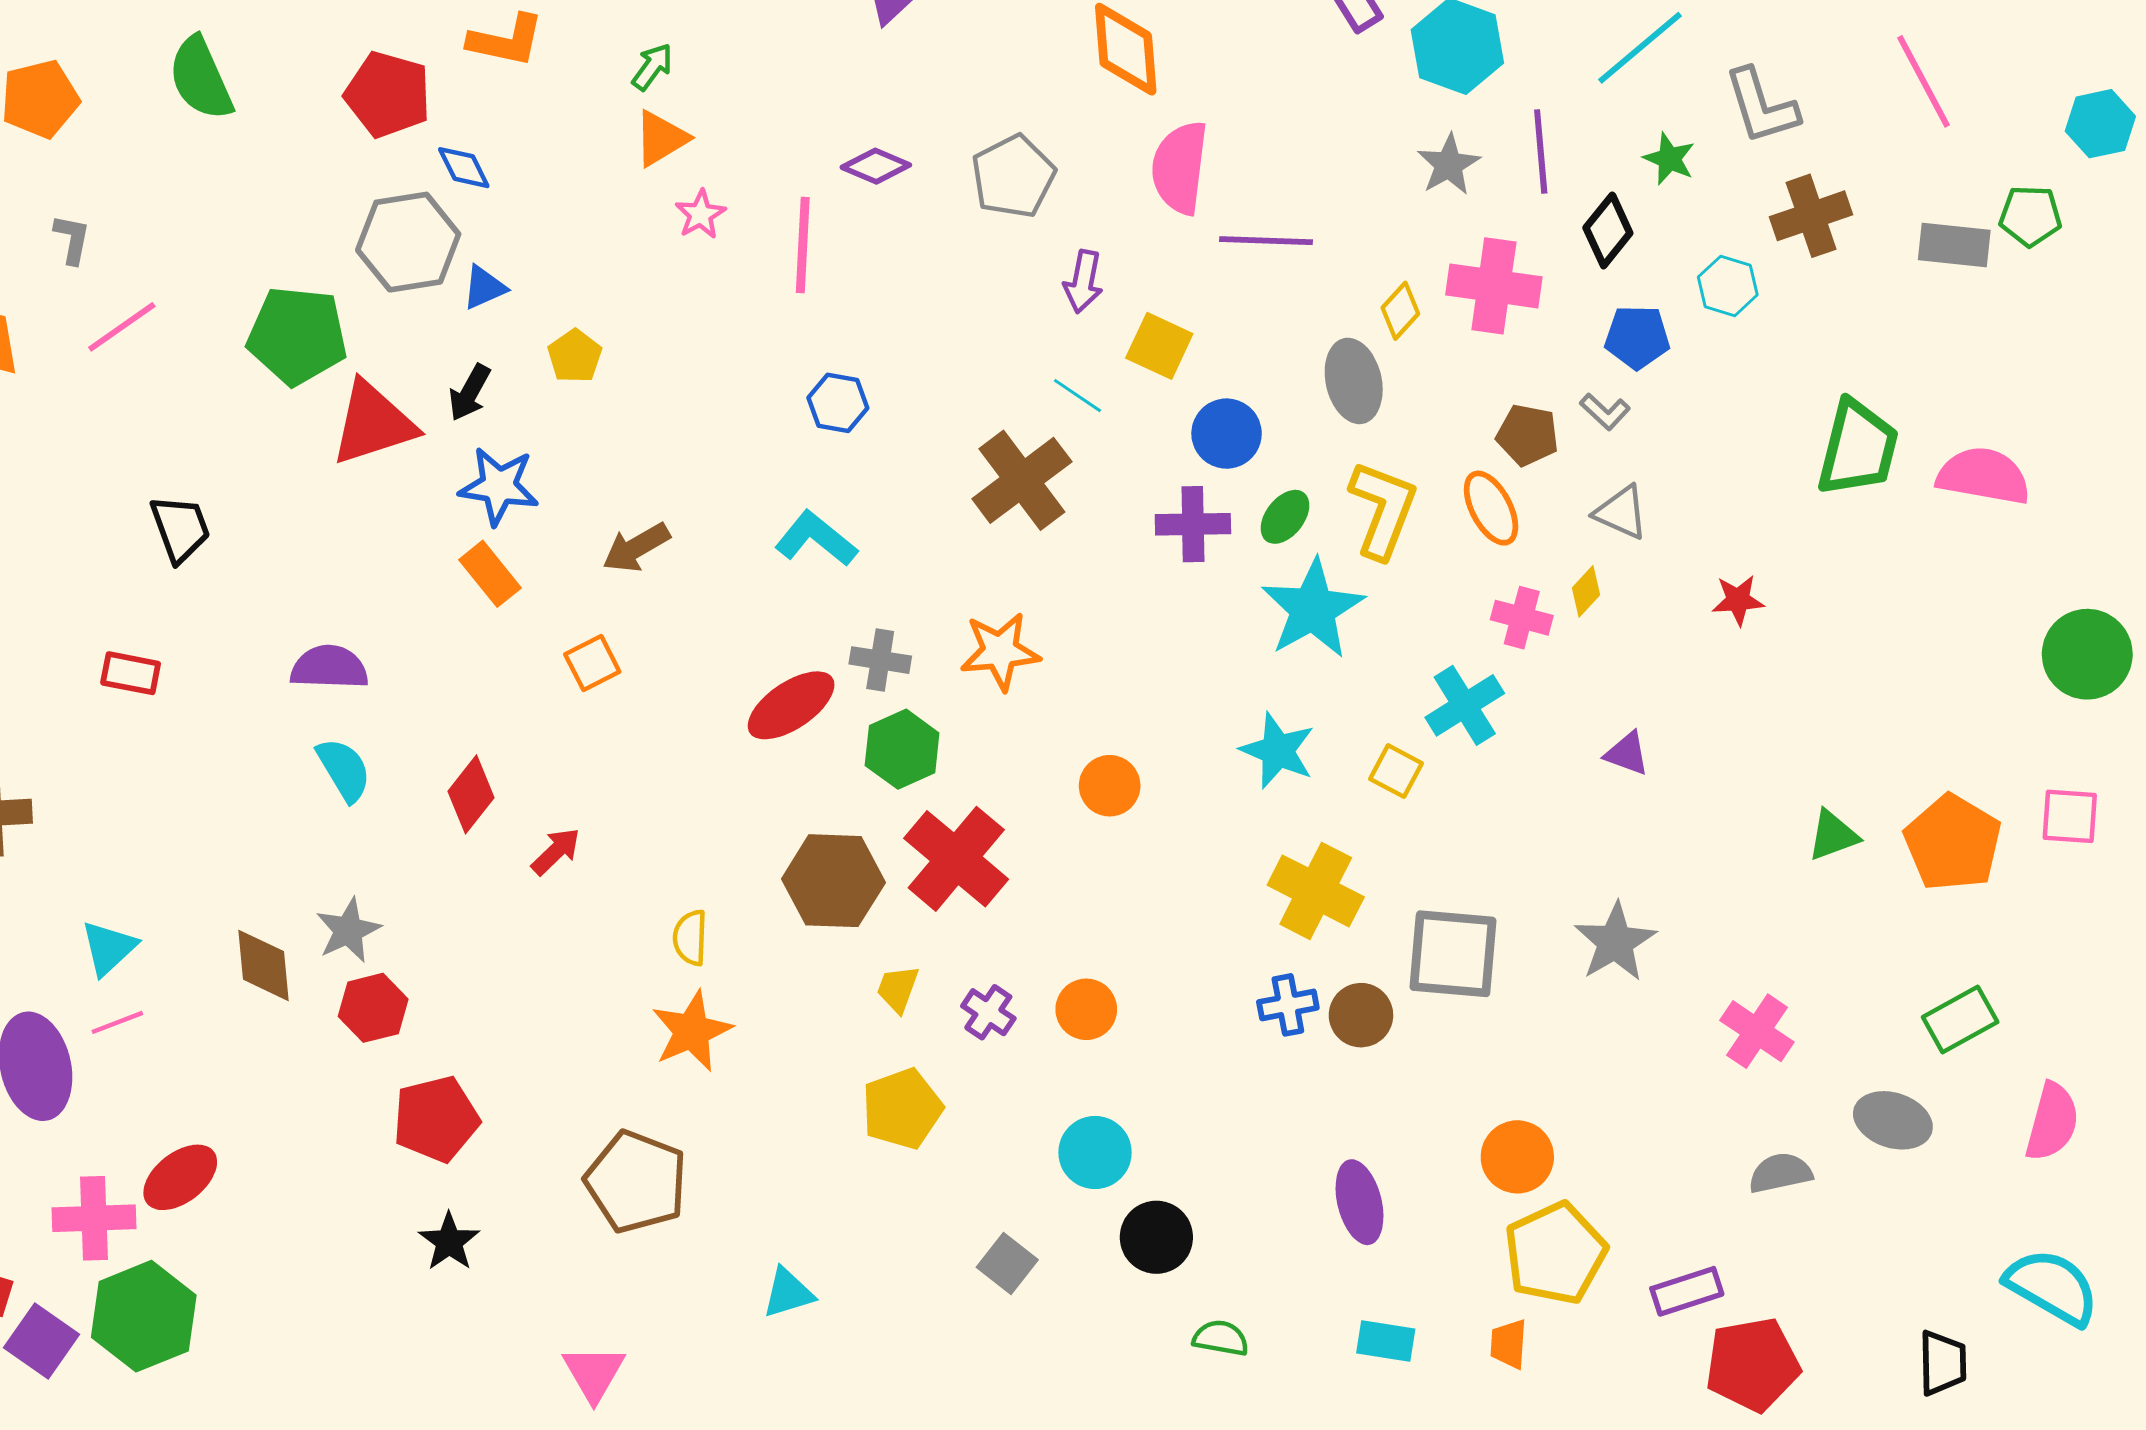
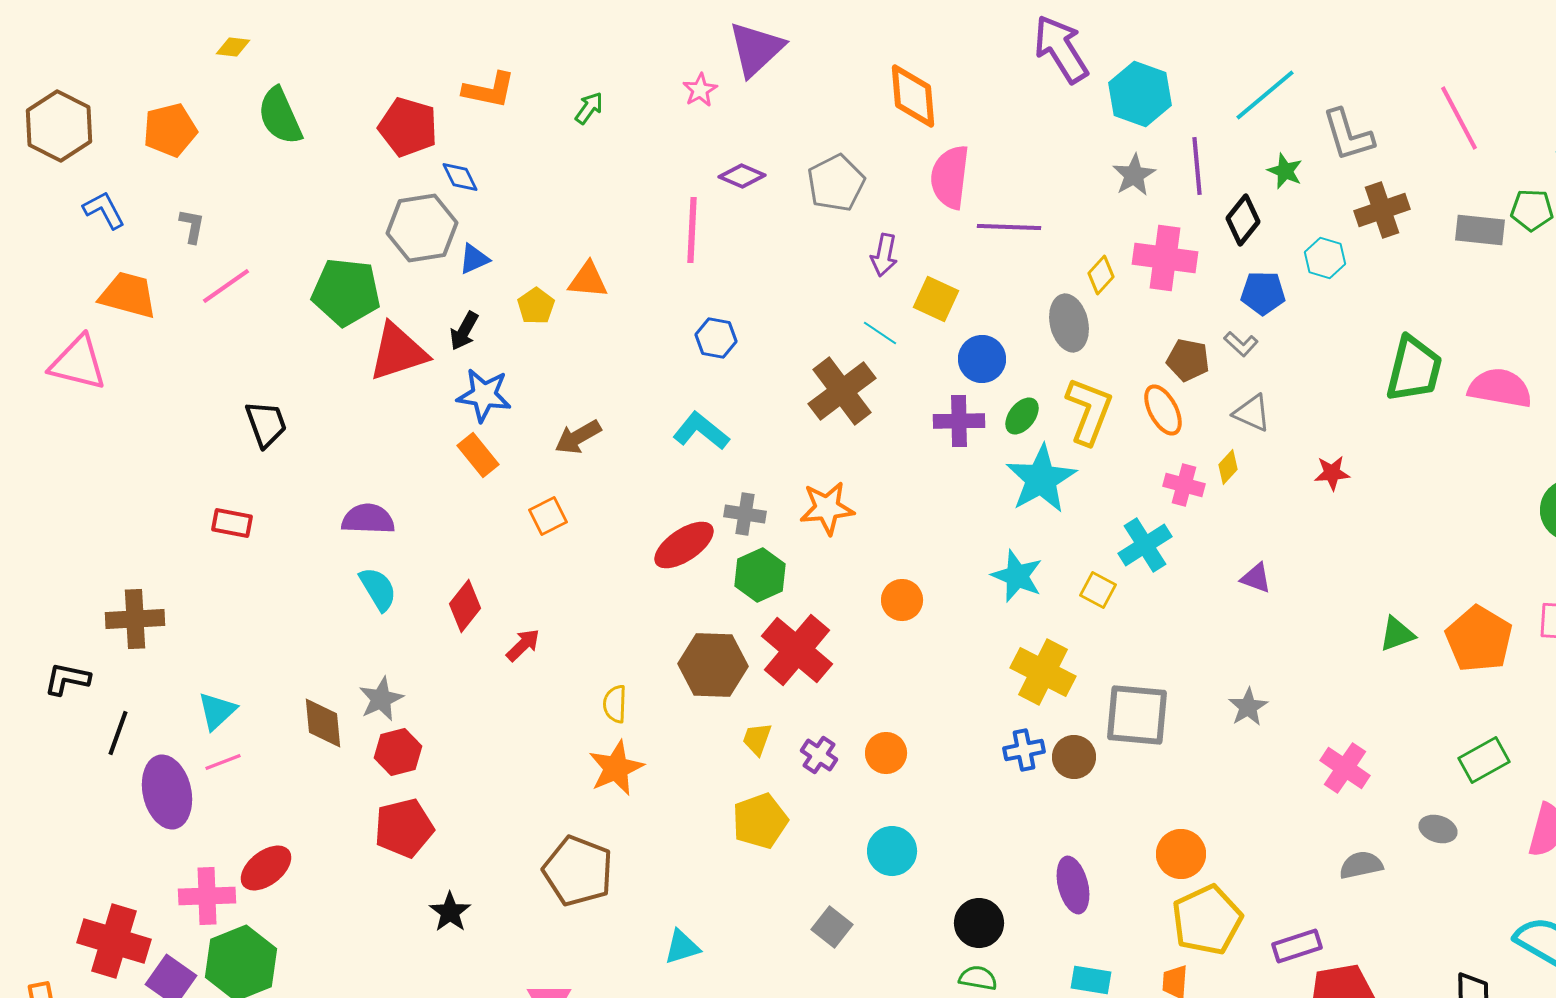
orange triangle: (661, 138) -> (588, 280), moved, turned 36
pink star: (700, 214) -> (700, 90), moved
gray star: (1615, 942) -> (1248, 707), size x0.7
red pentagon: (436, 1119) -> (404, 828), moved
gray ellipse: (1893, 1120) -> (1438, 829), size x0.7
black circle: (1156, 1237) -> (979, 923), moved

